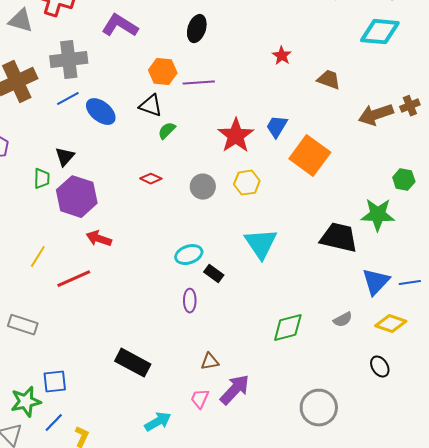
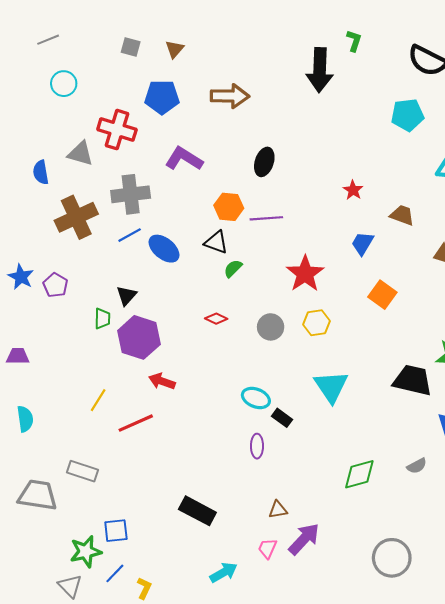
blue trapezoid: (277, 127) -> (362, 243), moved
orange square: (310, 156) -> (382, 295), size x0.7
cyan ellipse: (189, 255) -> (256, 398), turned 40

